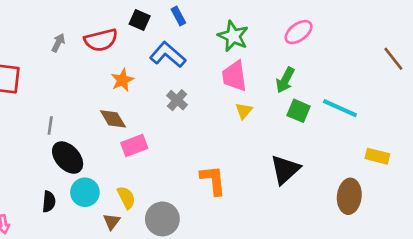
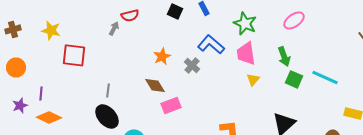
red semicircle: (101, 40) -> (130, 15), moved, size x0.7
blue L-shape: (168, 55) -> (211, 44), moved
green arrow: (285, 80) -> (284, 56), turned -48
gray cross: (177, 100) -> (192, 65), moved
black ellipse: (68, 158) -> (107, 116), moved

